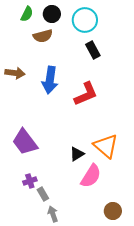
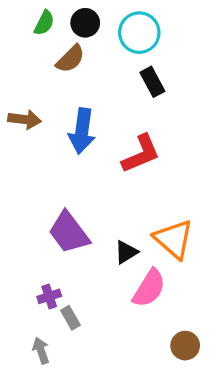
brown semicircle: (43, 36) -> (70, 59), turned -30
purple trapezoid: (25, 142) -> (69, 233), moved
gray arrow: (53, 214) -> (41, 350), moved

